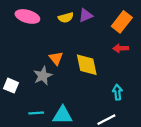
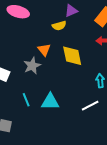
yellow semicircle: (66, 18) -> (59, 26), moved
cyan line: (36, 113) -> (26, 100), turned 72

